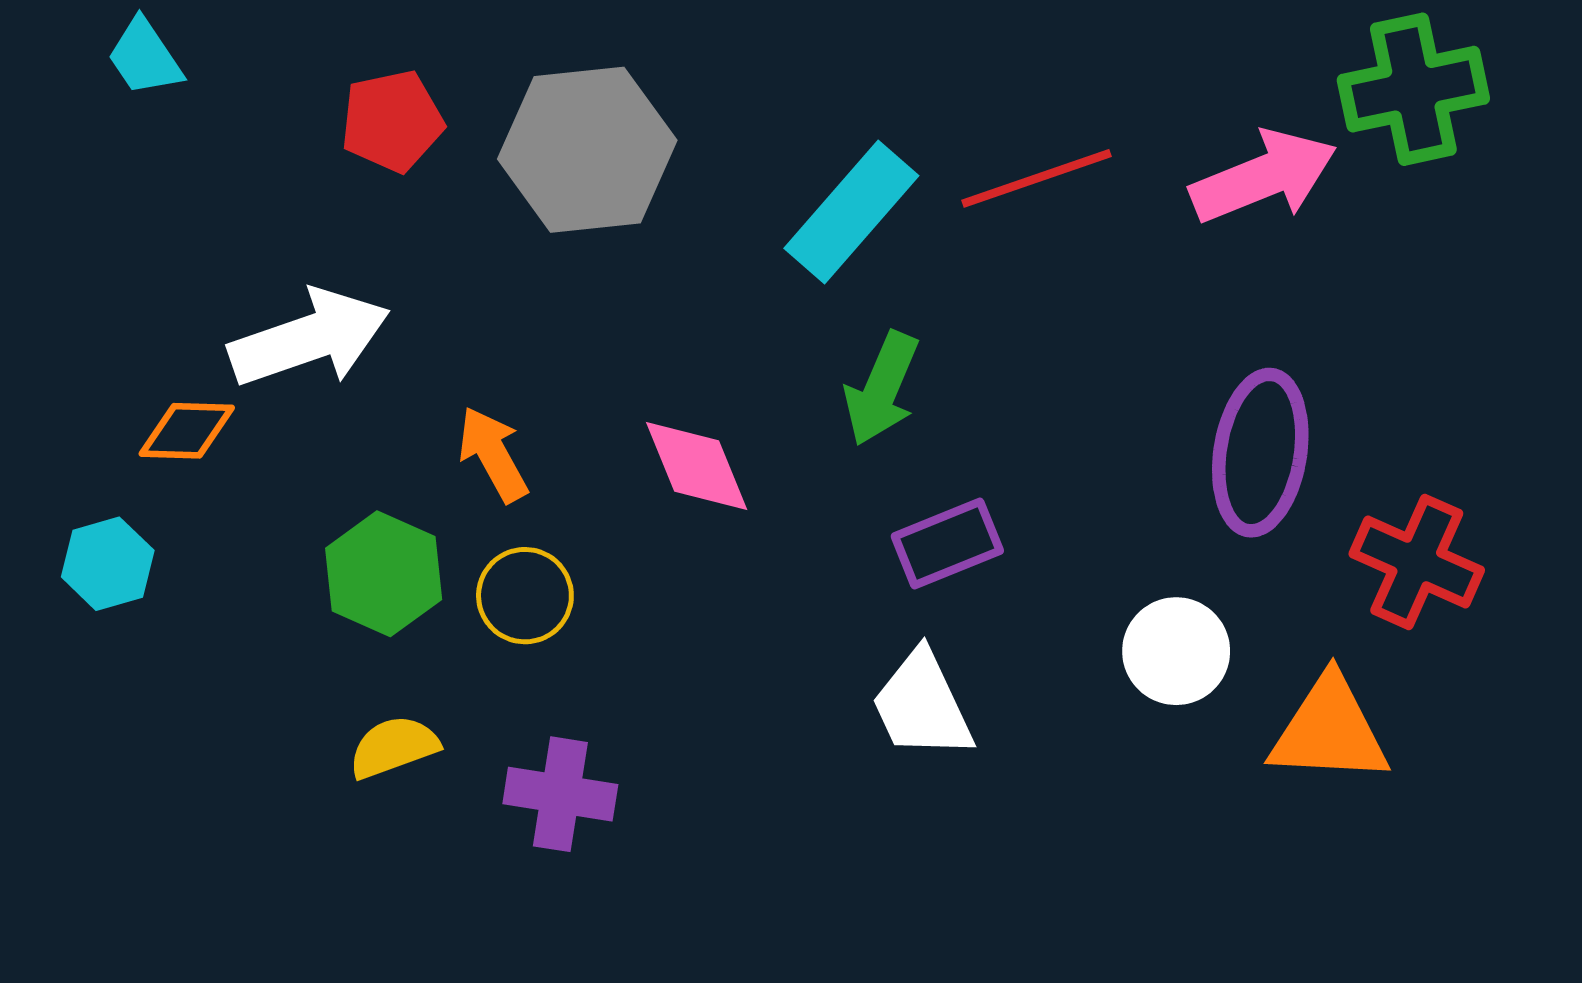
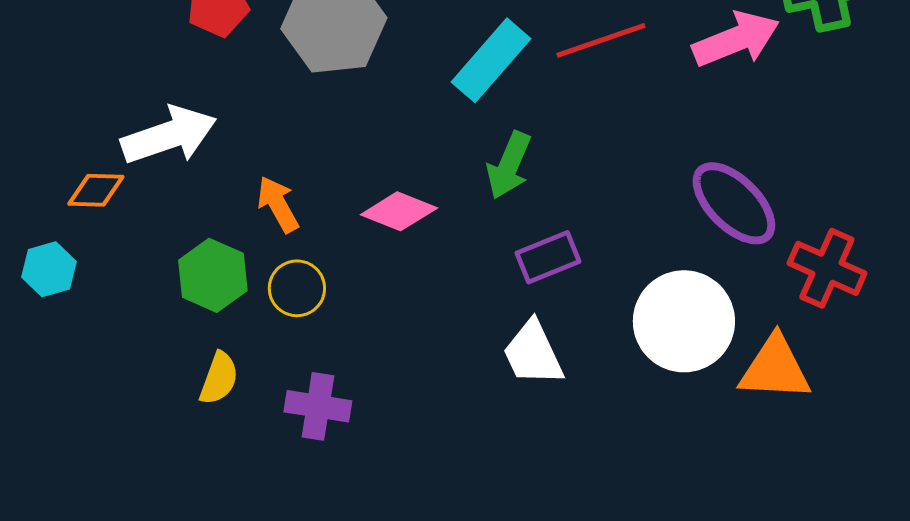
purple ellipse: (1260, 453) -> (734, 203), turned -54
pink diamond: (697, 466) -> (399, 211), turned -46
white circle: (1176, 651) -> (684, 321), size x1.6
yellow semicircle: (394, 747) -> (219, 378), turned 130

